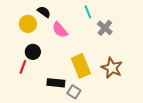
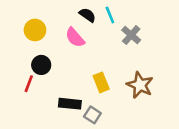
black semicircle: (44, 12) -> (87, 15), moved
yellow rectangle: (81, 66) -> (101, 82), size x0.7

